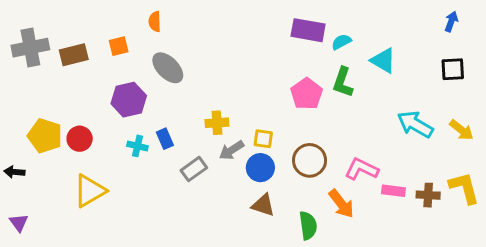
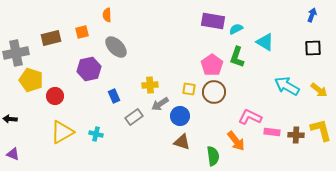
gray cross: (30, 48) -> (16, 53), moved
yellow pentagon: (45, 136) -> (31, 80), moved
yellow square: (263, 139) -> (189, 89), moved
cyan cross: (137, 146) -> (96, 134), moved
brown circle: (310, 160) -> (214, 92), moved
purple triangle: (19, 223) -> (13, 154), turned -32

